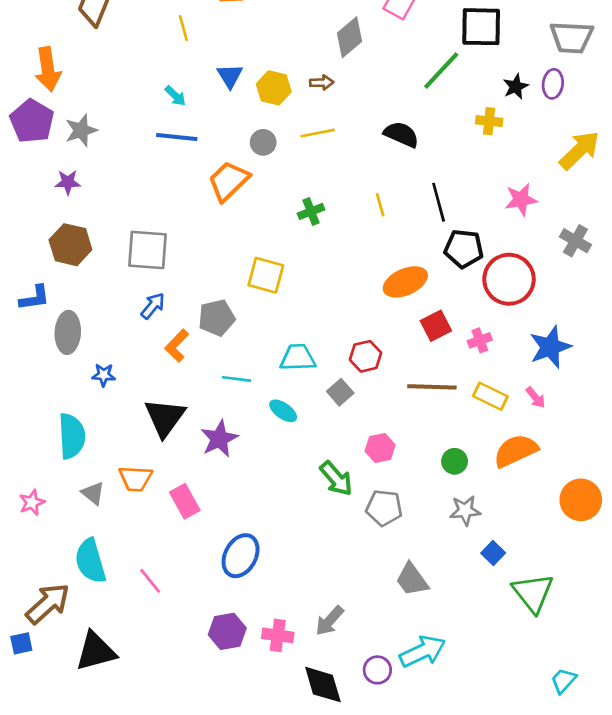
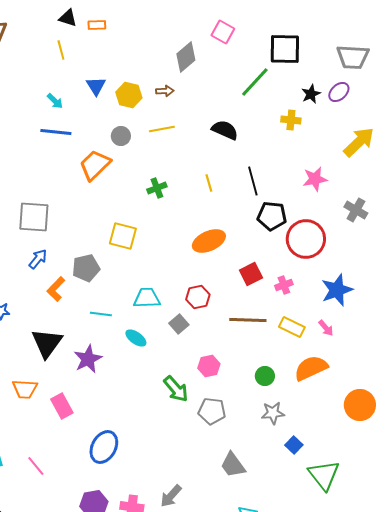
purple ellipse: (553, 84) -> (339, 92), turned 40
orange ellipse: (405, 282) -> (209, 241), moved

